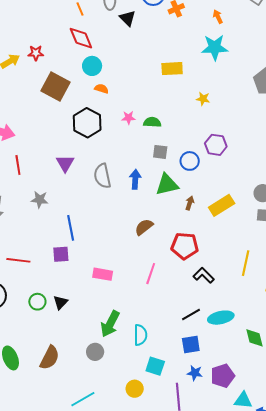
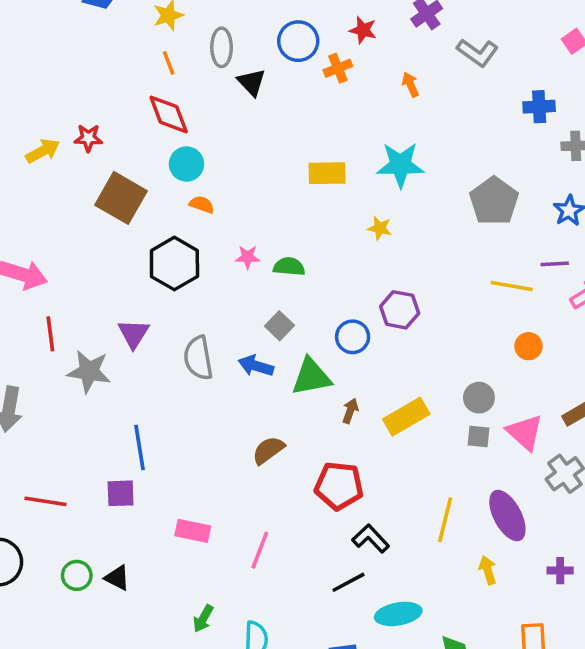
cyan star: (215, 47) -> (400, 165), moved
gray square: (160, 152) -> (279, 326), moved, turned 35
blue arrow: (135, 179) -> (256, 366), turned -78
gray star: (40, 200) -> (89, 371), moved, size x1.4
pink line: (151, 274) -> (260, 550), moved
black triangle: (60, 302) -> (117, 578), turned -49
black line: (191, 314) -> (348, 582), moved
green arrow: (110, 324) -> (203, 619), size x0.6

